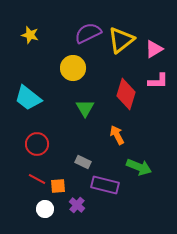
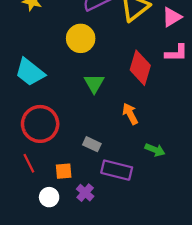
red circle: (37, 144) -> (40, 124), size x1.4
green arrow: (139, 167) -> (155, 150), size x0.7
red line: (37, 179) -> (29, 163), moved, turned 36

